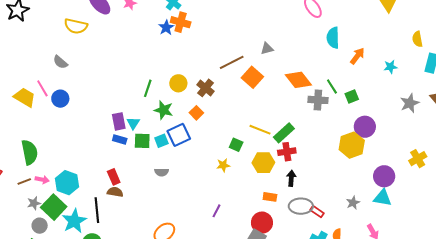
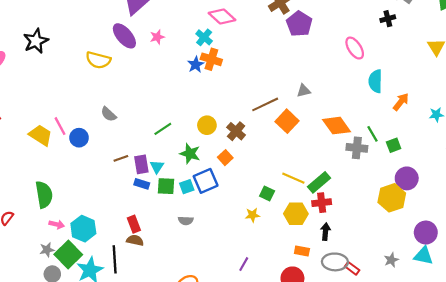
gray semicircle: (60, 62) -> (109, 114), moved
green line: (148, 88) -> (163, 129), moved, turned 36
brown line: (24, 181) -> (121, 158), moved

